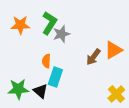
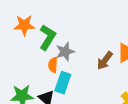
green L-shape: (49, 23) -> (47, 37), moved
gray star: (61, 34) -> (65, 52), moved

